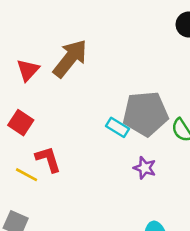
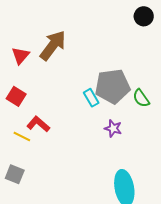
cyan rectangle: (117, 127) -> (91, 98), turned 30
red L-shape: (48, 159) -> (38, 124), turned -30

